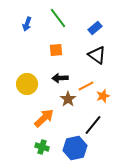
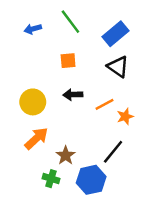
blue arrow: (27, 24) -> (33, 29), turned 56
blue rectangle: (95, 28) -> (115, 34), size x1.5
brown star: (68, 99) -> (66, 155), moved
orange arrow: (44, 118) -> (36, 138), moved

